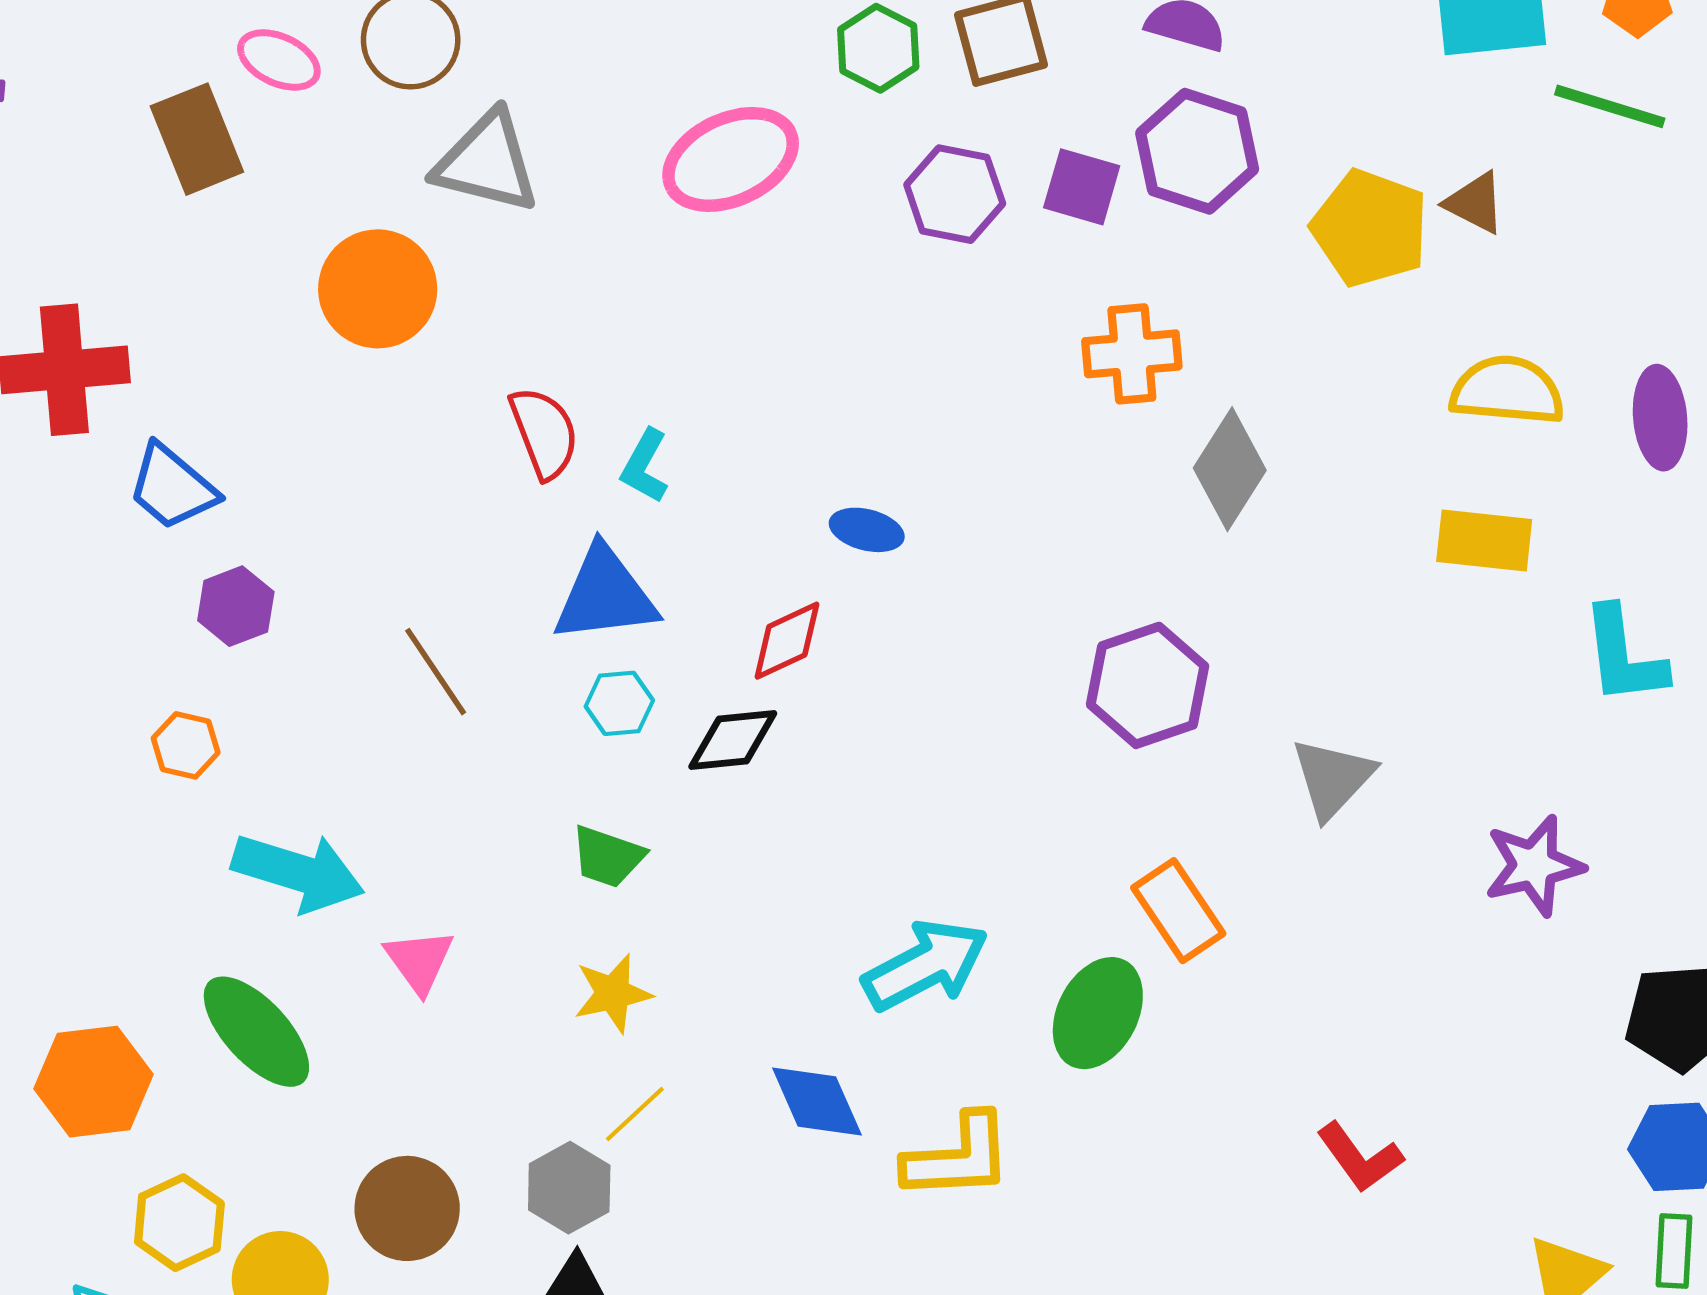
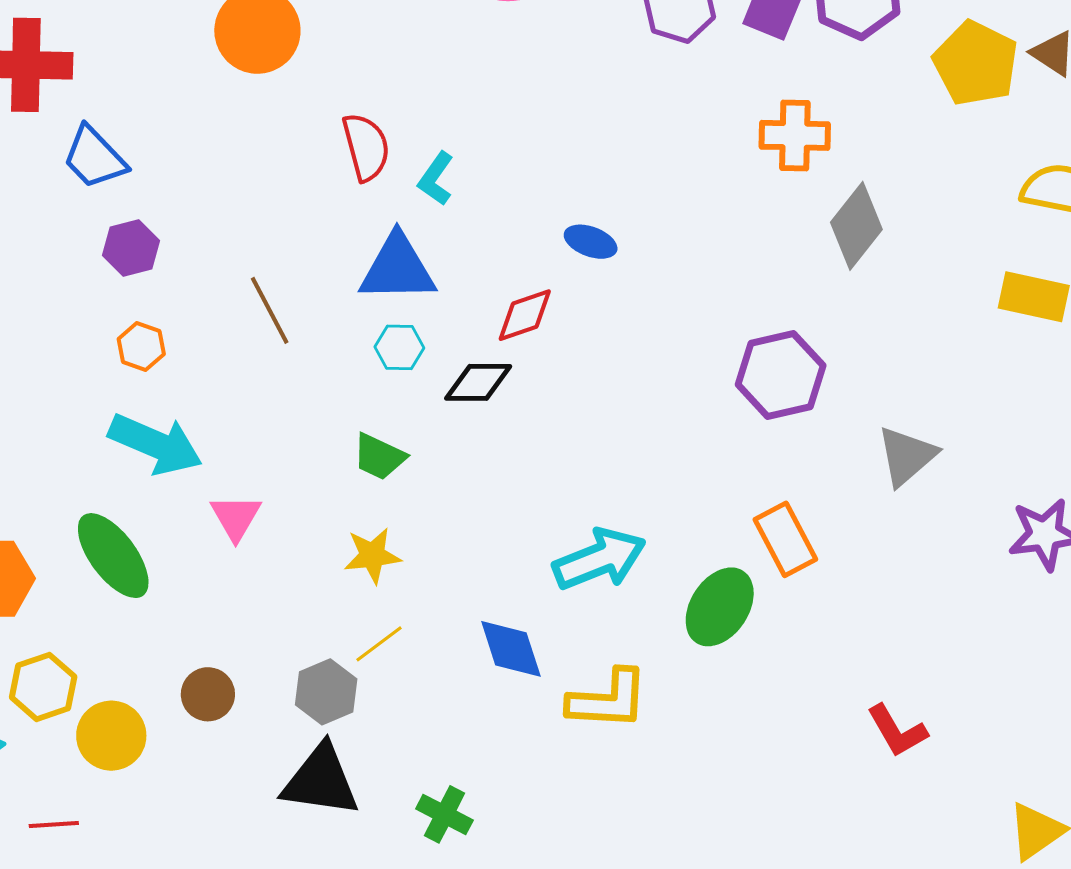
orange hexagon: (186, 745) -> (141, 346), moved
brown circle: (407, 1208) -> (208, 694), size x0.7

